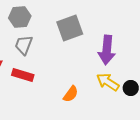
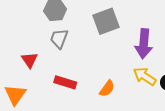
red rectangle: (23, 75) -> (65, 82), moved

